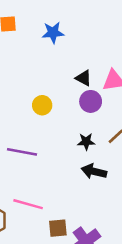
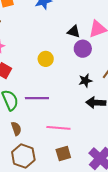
pink line: (28, 204) -> (58, 128), moved
brown square: (58, 228) -> (63, 154), moved

